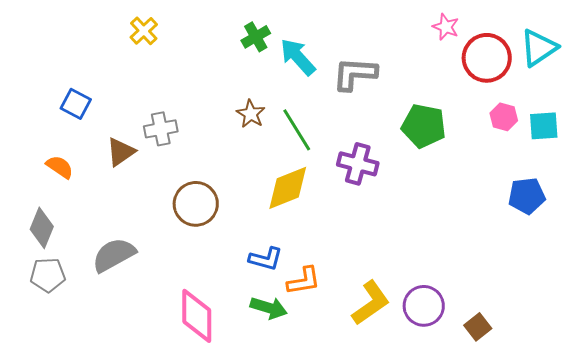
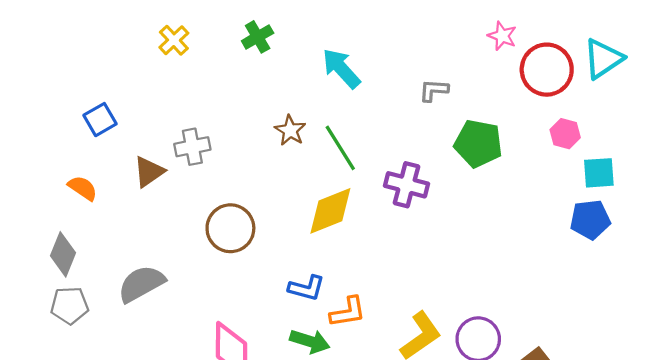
green cross: (256, 37) -> (258, 37), moved
gray L-shape: (355, 74) -> (434, 90), moved, size x0.6
blue square: (76, 104) -> (100, 120), turned 32
cyan square: (544, 126) -> (599, 173), moved

